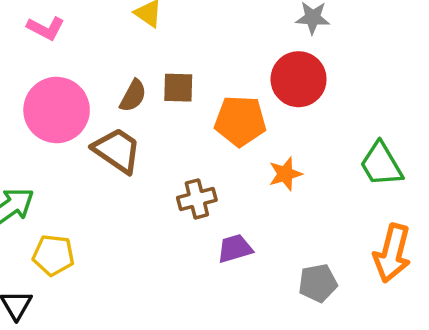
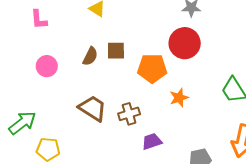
pink L-shape: (46, 28) -> (39, 20), turned 60
pink circle: (57, 110) -> (47, 66), size x0.6
brown trapezoid: (117, 150) -> (93, 108), moved

